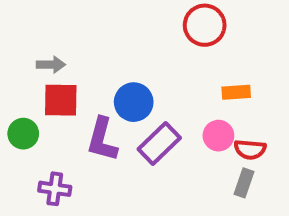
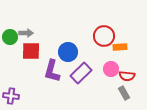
red circle: (205, 25) -> (104, 36), moved
green circle: (23, 134) -> (10, 37), moved
gray rectangle: (244, 183) -> (124, 93), turned -48
purple cross: (55, 189) -> (11, 96), moved

